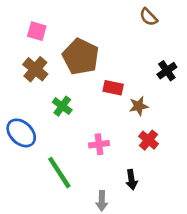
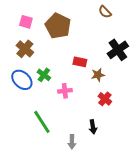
brown pentagon: (81, 57) -> (58, 26), moved
black cross: (167, 71) -> (118, 50), size x1.5
blue ellipse: (21, 133) -> (22, 80), moved
pink cross: (99, 144) -> (65, 91), moved

